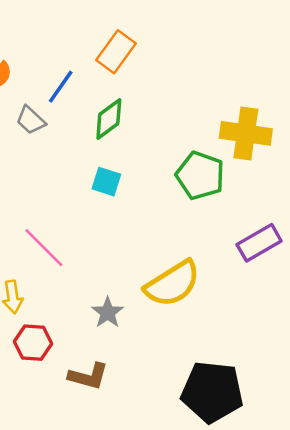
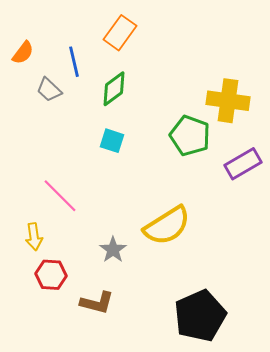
blue line: (61, 87) -> (74, 62), turned -48
purple rectangle: (259, 243) -> (243, 164), moved
black pentagon: (212, 392) -> (200, 316), turned -30

